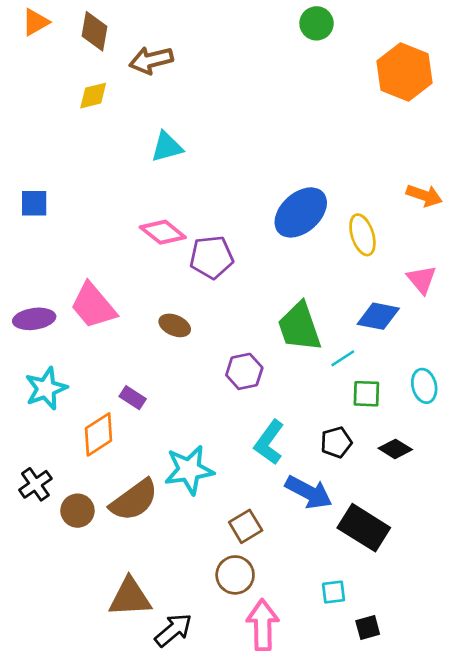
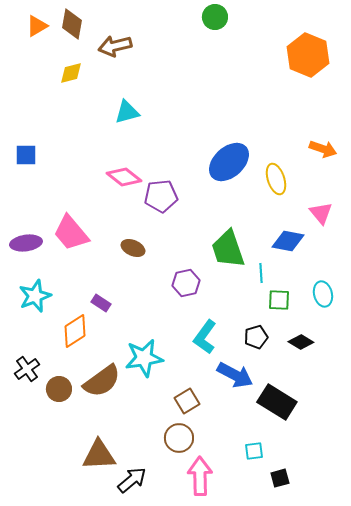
orange triangle: (35, 22) -> (37, 26), moved
green circle: (317, 23) -> (215, 17), moved
cyan line: (343, 358) -> (261, 273), turned -60

